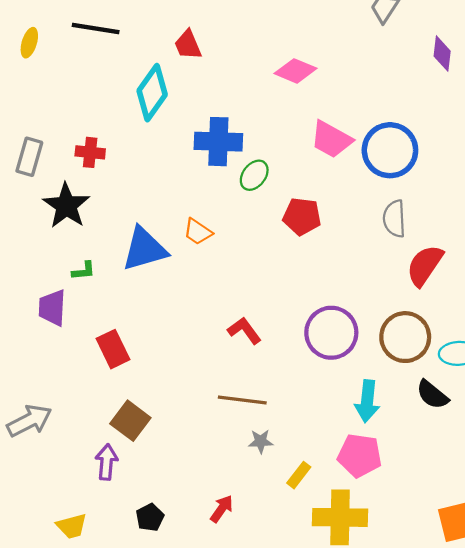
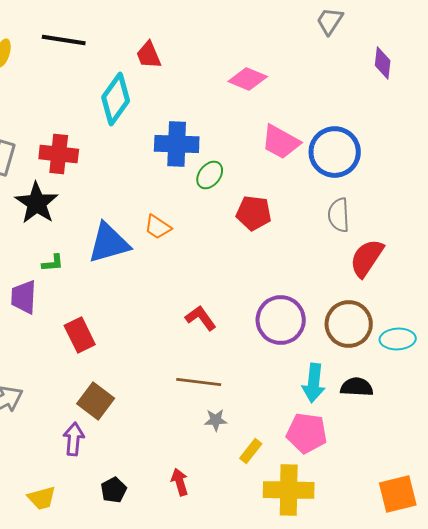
red cross: (90, 152) -> (59, 154), size x1.4
black semicircle: (432, 395) -> (357, 387), moved, turned 144
red arrow: (222, 509) -> (180, 482), turned -52

